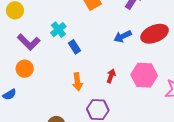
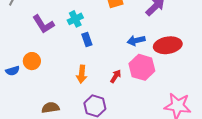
orange circle: (25, 69) -> (32, 61), moved
pink hexagon: (144, 75) -> (142, 67), moved

